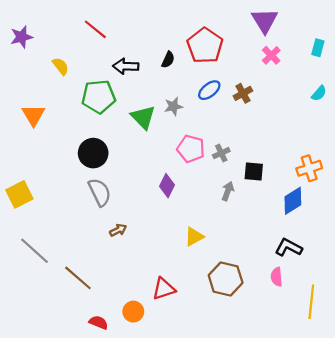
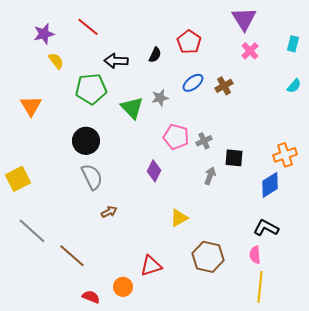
purple star: (21, 37) -> (44, 34), moved
red pentagon: (205, 46) -> (189, 42), size x0.7
yellow line: (311, 302) -> (260, 287), moved

